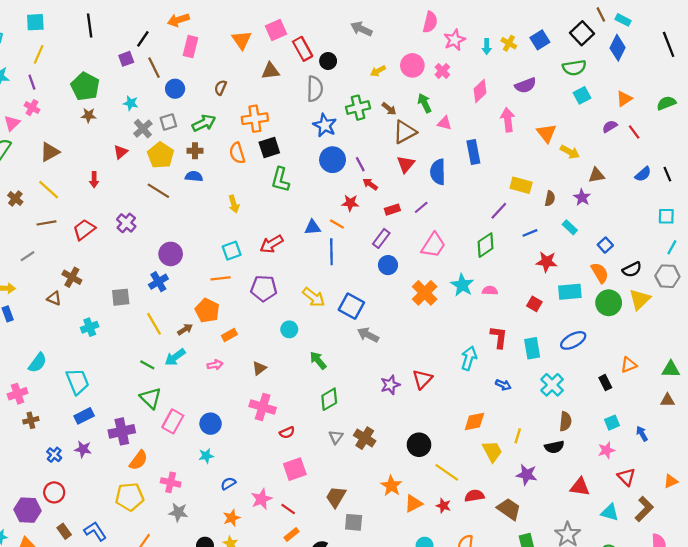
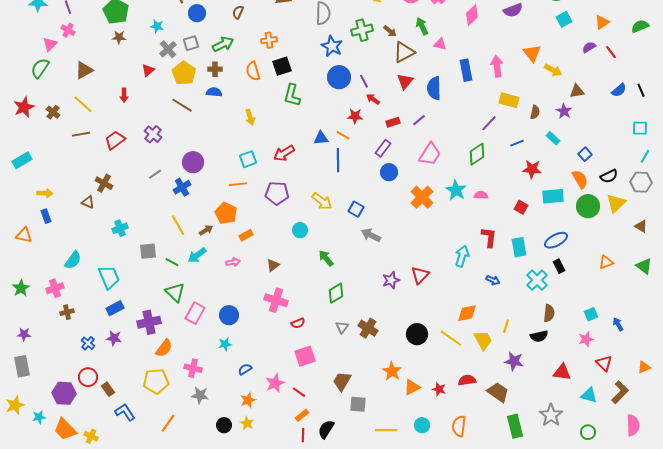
orange cross: (255, 119) -> (269, 40), size x0.7
pink arrow: (508, 120) -> (497, 66), moved
gray line: (28, 256) -> (155, 174), moved
gray square: (121, 297) -> (148, 251), moved
blue square: (351, 306) -> (356, 209), size x0.7
green triangle: (671, 369) -> (644, 266), turned 36
black rectangle: (605, 383) -> (559, 266), moved
brown triangle: (667, 400) -> (641, 226), moved, turned 32
yellow line: (447, 472) -> (451, 338), moved
brown rectangle: (64, 531) -> (108, 389), moved

